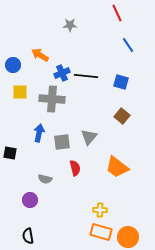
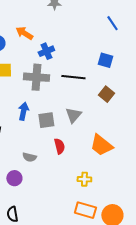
black line: (86, 76) -> (73, 77), moved
yellow cross: (100, 210) -> (84, 179), moved

